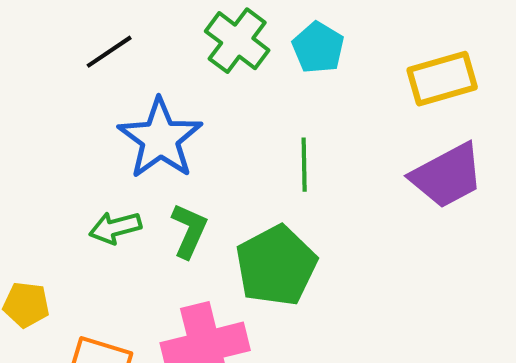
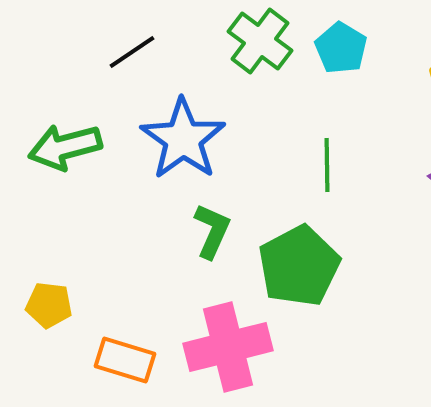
green arrow: (115, 228) -> (65, 147), moved, size x1.4

